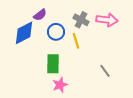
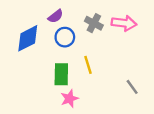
purple semicircle: (40, 15) -> (56, 16), moved
yellow line: (76, 41) -> (88, 65), moved
gray line: (105, 71) -> (132, 87), moved

